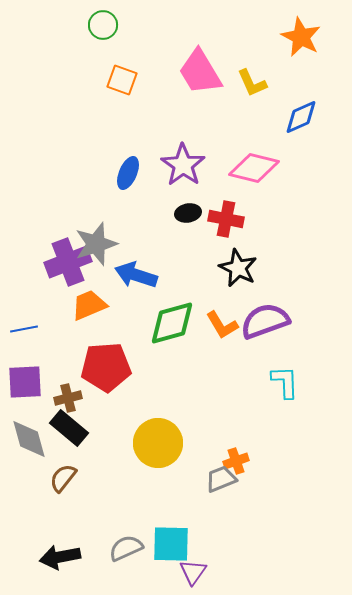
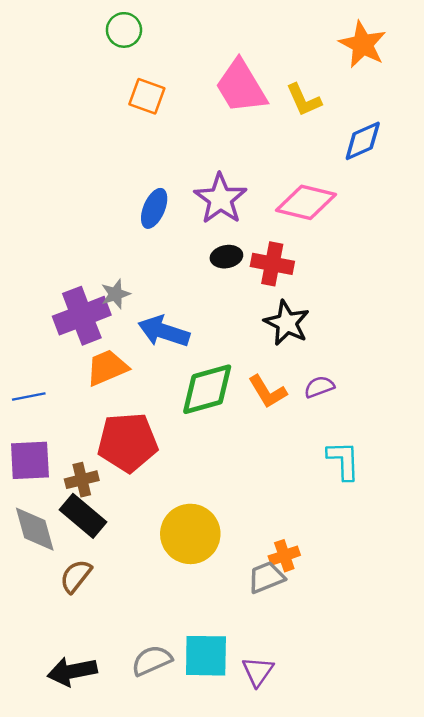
gray star: (96, 244) -> (116, 294), size x0.6
purple semicircle: (265, 321) -> (319, 387), size x0.5
purple triangle: (193, 572) -> (258, 671), moved

